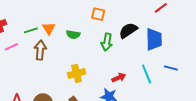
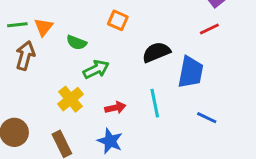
green arrow: (107, 42) -> (96, 69), moved, turned -138
yellow cross: (77, 73) -> (71, 99), turned -36
cyan line: (147, 74) -> (155, 103), moved
red arrow: (119, 78) -> (115, 108), moved

